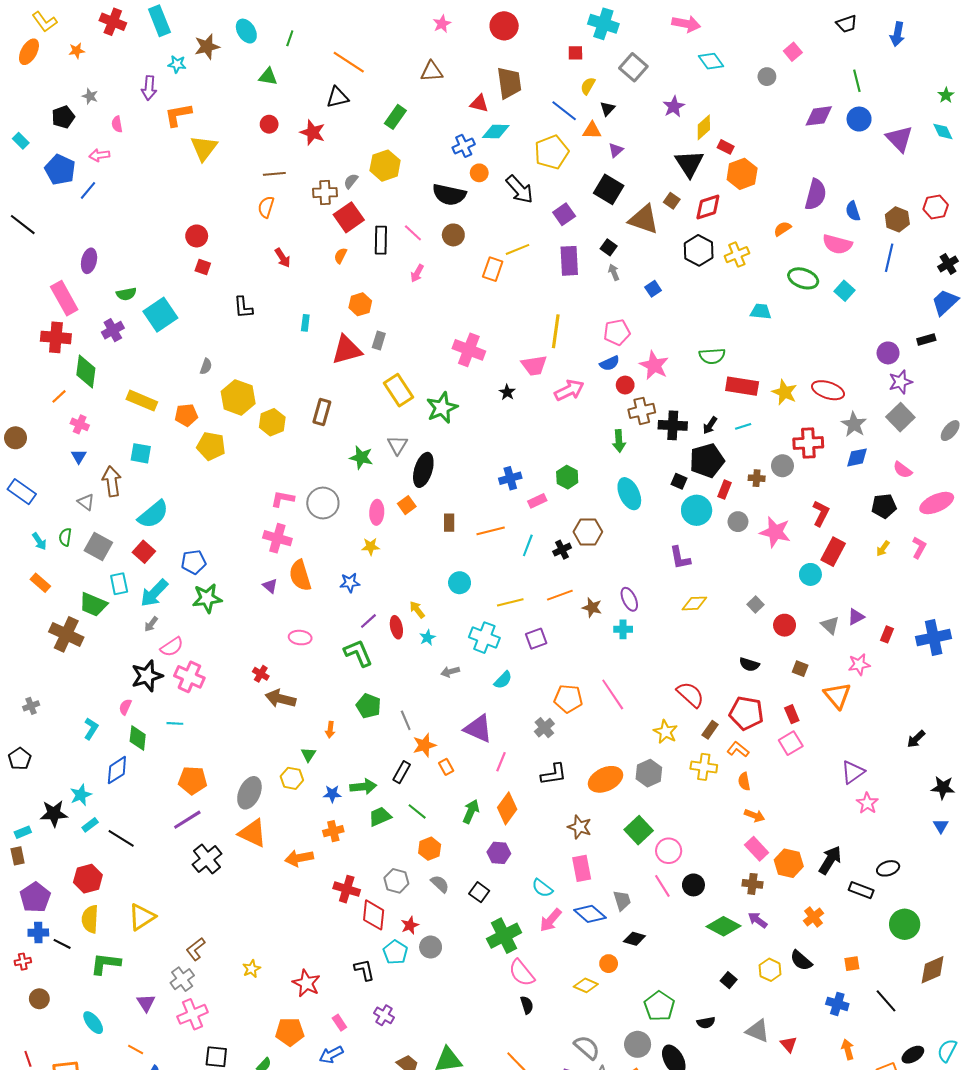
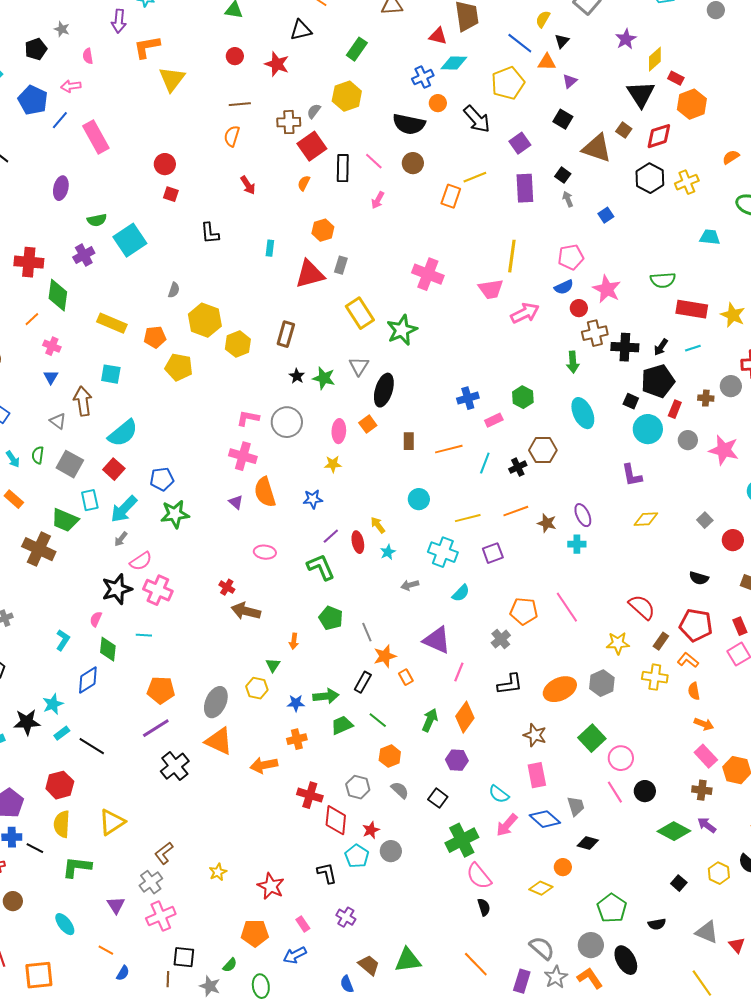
black square: (609, 189) -> (563, 119), size x0.7
pink rectangle: (64, 298) -> (96, 137), moved
black star: (507, 392) -> (297, 376), moved
yellow star: (666, 732) -> (618, 643), turned -30

